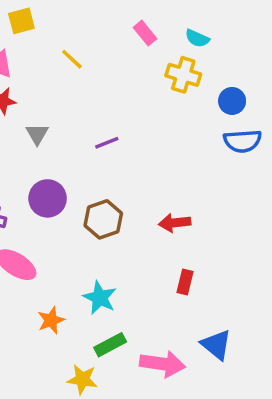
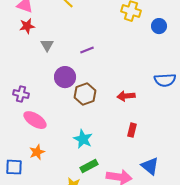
blue semicircle: (242, 141) -> (165, 80), moved
purple circle: (48, 198) -> (65, 77), moved
orange star: (51, 320) -> (37, 152), moved

